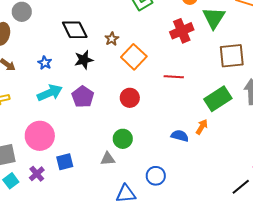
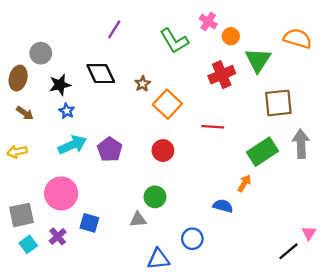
black star: (84, 60) -> (60, 85), moved
blue semicircle: (180, 136) -> (223, 206), moved
blue square: (65, 162) -> (89, 223), turned 30

